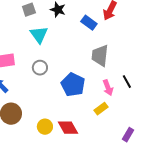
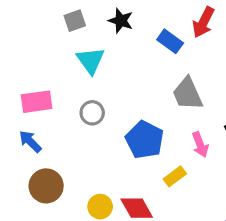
gray trapezoid: (100, 56) -> (188, 94), turned -30
yellow rectangle: (101, 109) -> (175, 176), moved

